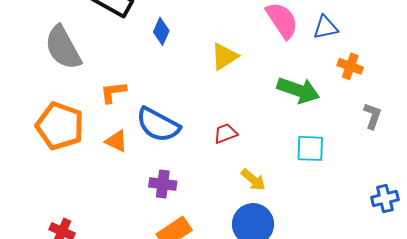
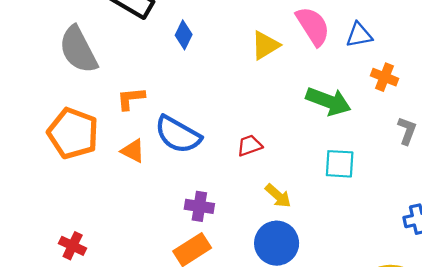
yellow triangle: (224, 56) -> (265, 45), moved
purple cross: (163, 184) -> (199, 206), moved

